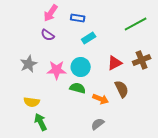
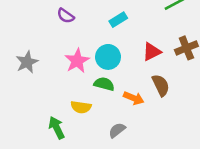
gray star: (29, 64) -> (27, 62), moved
pink star: (57, 70) -> (77, 61), turned -30
yellow semicircle: (32, 102) -> (81, 107), moved
gray semicircle: (98, 124) -> (117, 130), moved

